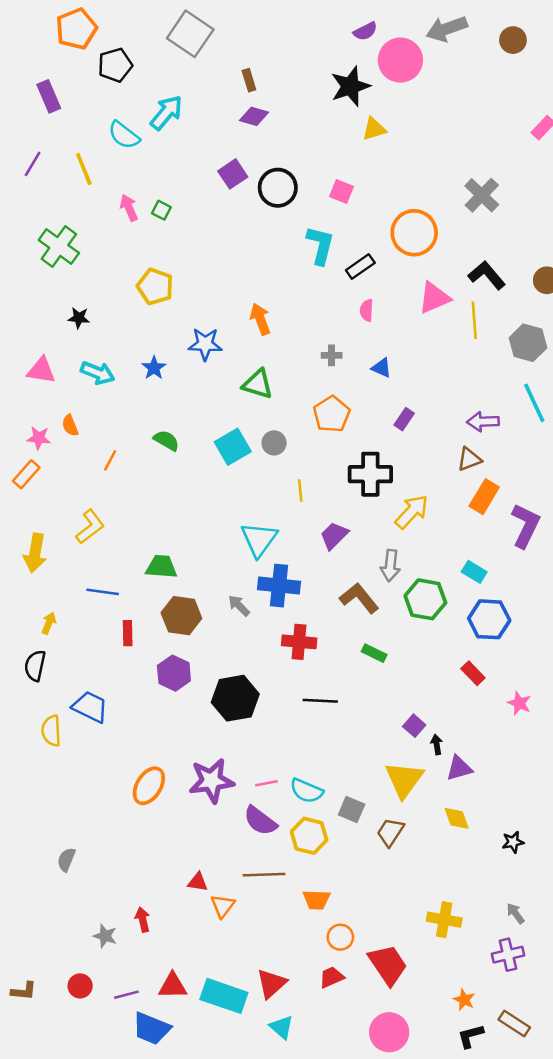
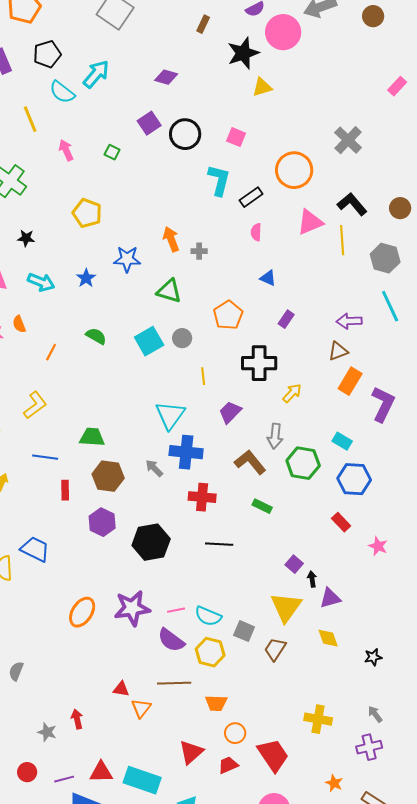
black pentagon: (115, 65) -> (47, 54), moved
brown rectangle: (249, 80) -> (203, 24), moved, turned 42
green square: (161, 210) -> (112, 152), moved
gray cross: (332, 355) -> (199, 251), moved
yellow arrow: (412, 512) -> (292, 393), size x0.7
red triangle: (272, 983) -> (191, 752), moved

